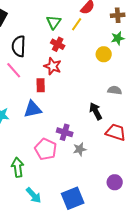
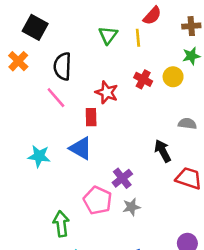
yellow line: (77, 24) -> (138, 38), turned -40
red cross: (58, 44) -> (143, 79), moved
blue triangle: (33, 109) -> (81, 148), turned 42
purple cross: (65, 132) -> (122, 178), turned 35
gray star: (80, 149) -> (131, 207), moved

